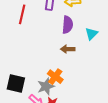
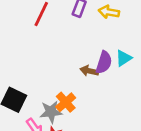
purple semicircle: (68, 25) -> (104, 62), moved

